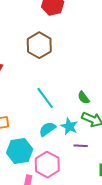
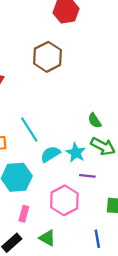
cyan line: (45, 98) -> (29, 129), moved
pink hexagon: (47, 165) -> (64, 200), moved

